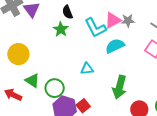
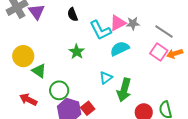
green star: (61, 29) -> (77, 52), moved
cyan triangle: (87, 69) -> (106, 78), moved, turned -32
green triangle: (32, 81) -> (39, 71), moved
red arrow: (13, 95) -> (28, 99), moved

